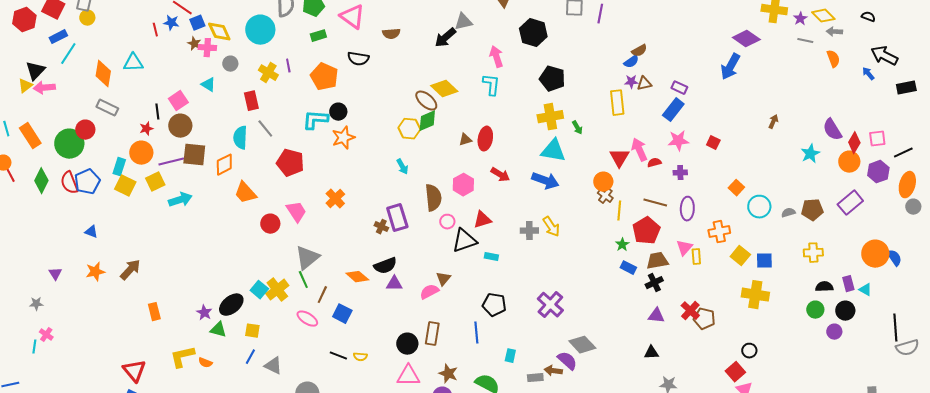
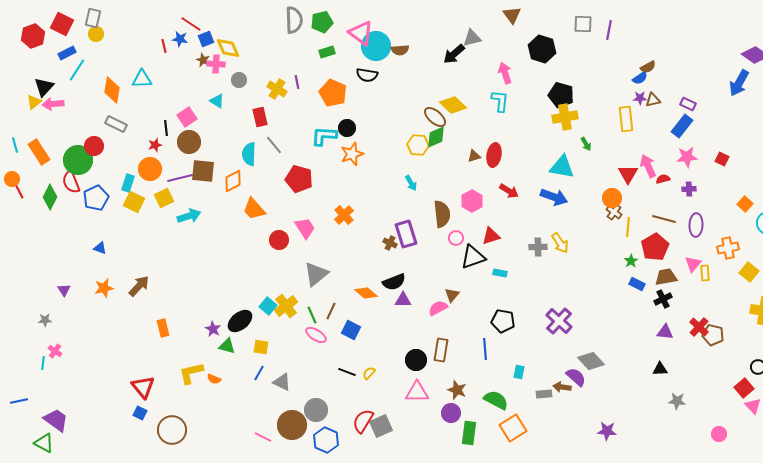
cyan circle: (260, 30) -> (376, 46), moved
yellow cross: (550, 117) -> (565, 117), moved
red semicircle: (69, 183) -> (71, 182), moved
green line: (303, 280) -> (312, 315), moved
yellow semicircle: (360, 357) -> (369, 373), turned 128

